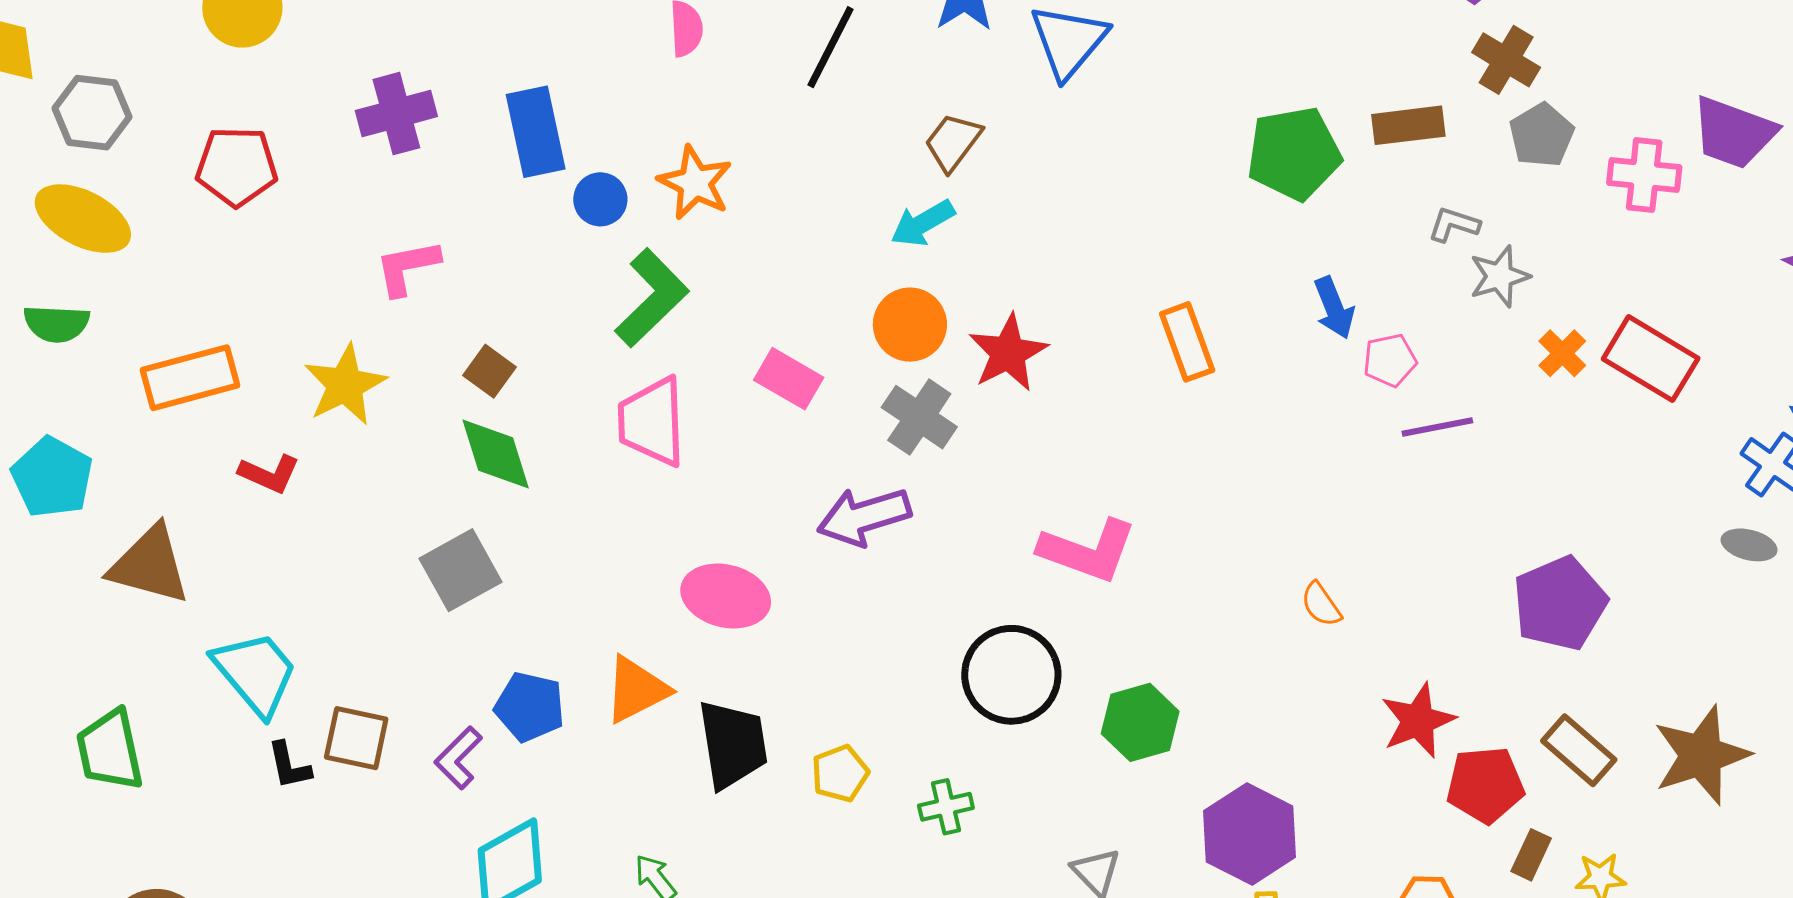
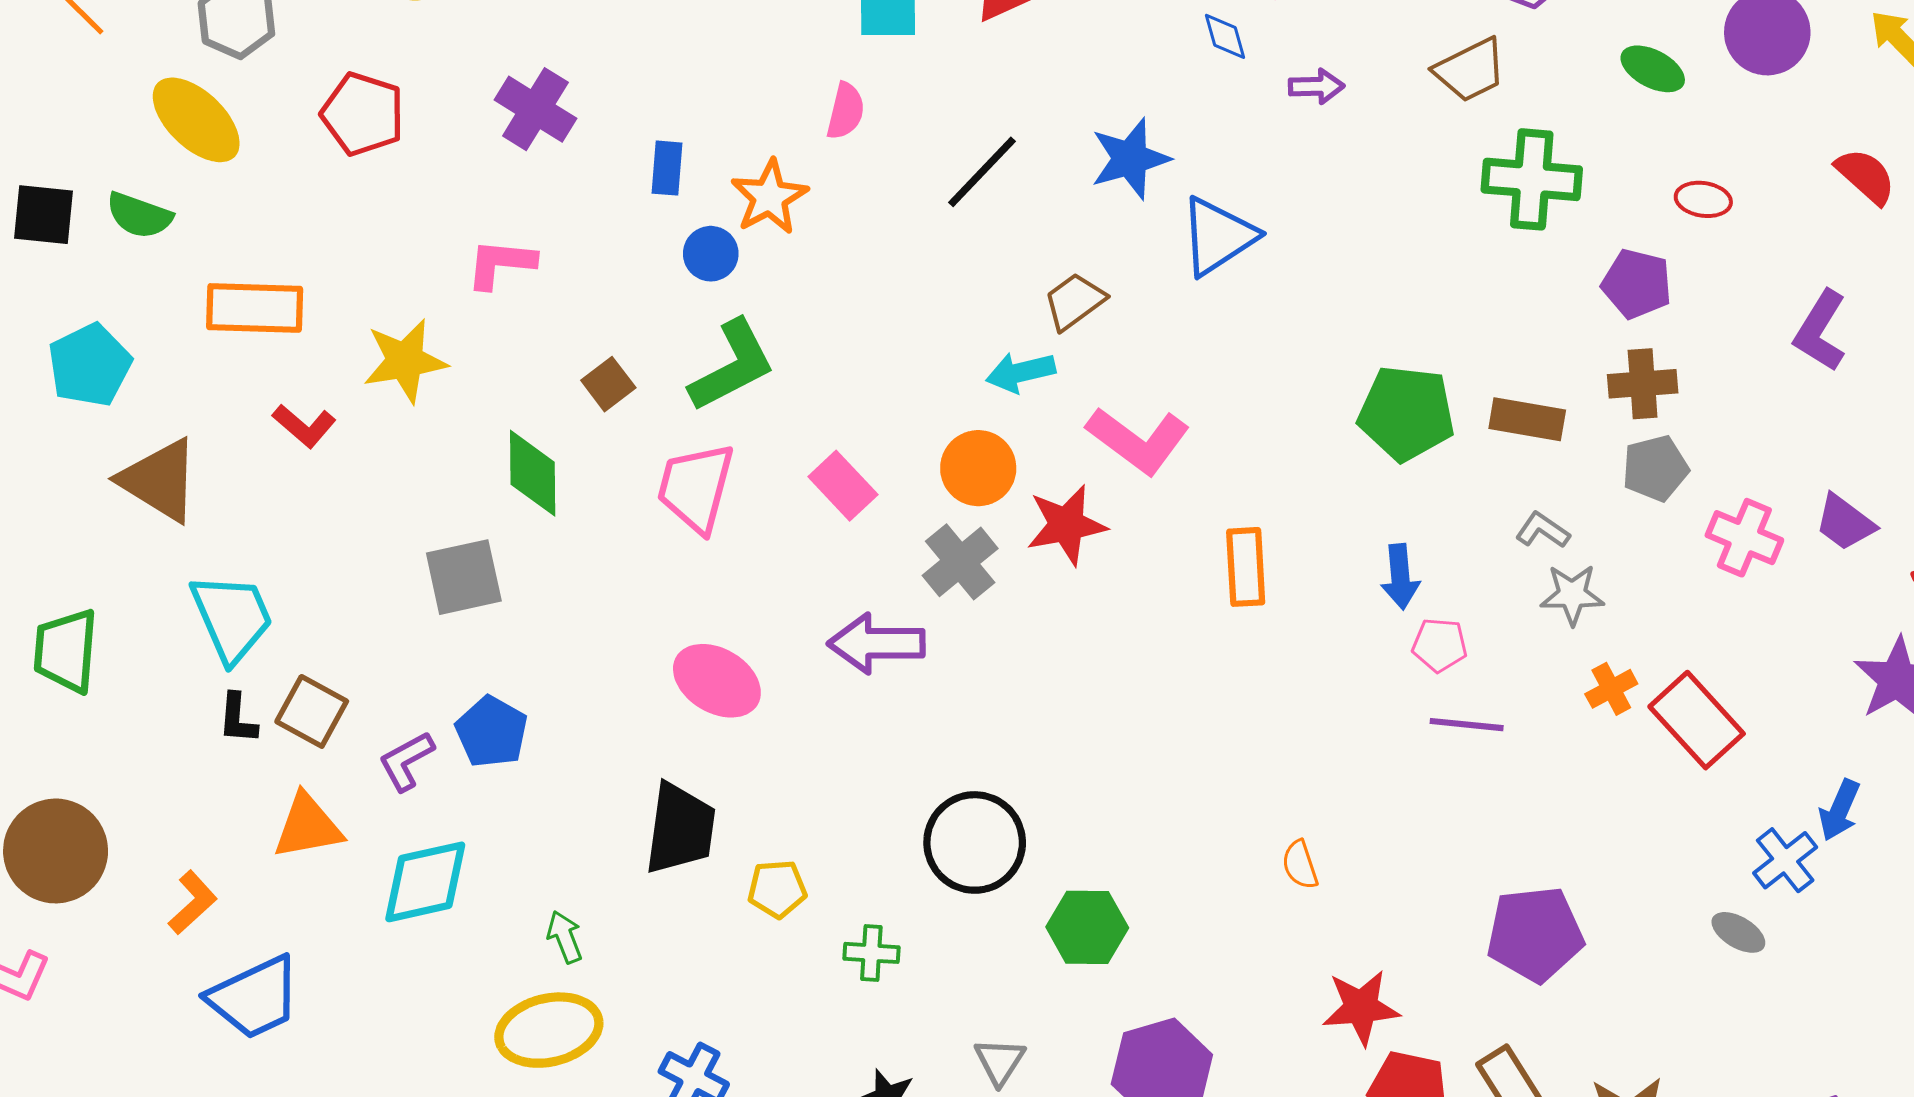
brown cross: (1506, 60) -> (1643, 384), turned 38
purple cross: (396, 114) -> (535, 109), turned 30
blue rectangle: (536, 132) -> (667, 168), size x0.6
purple trapezoid: (1734, 133) -> (1845, 523), size x0.7
orange star: (695, 183) -> (769, 197), moved
brown square: (489, 371) -> (608, 384), moved
pink L-shape: (1088, 551) -> (1138, 440), moved
orange triangle: (636, 690) -> (308, 826), moved

